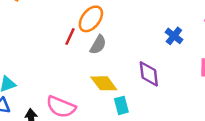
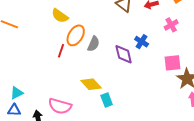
gray semicircle: (98, 45) -> (94, 44), moved
purple diamond: (149, 74) -> (124, 54), moved

